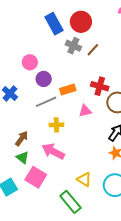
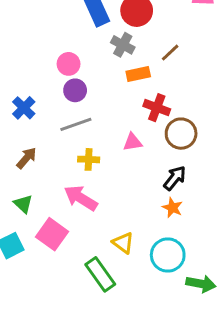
brown line: (93, 50) -> (170, 53), moved
pink circle: (30, 62) -> (69, 64), moved
orange rectangle: (68, 90) -> (138, 74), moved
brown arrow: (22, 139) -> (27, 158), moved
green triangle: (23, 158) -> (23, 204), moved

